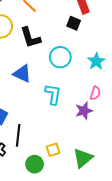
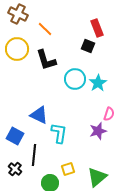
cyan star: (96, 61) -> (98, 83), moved
blue triangle: (22, 74) -> (39, 115), moved
cyan L-shape: (53, 94) -> (59, 133), moved

